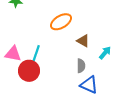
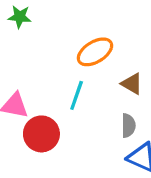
cyan line: (36, 54) -> (77, 95), moved

